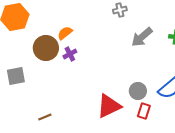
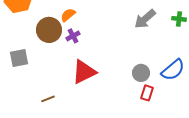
red triangle: (109, 106) -> (84, 72), moved

